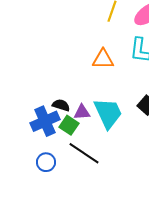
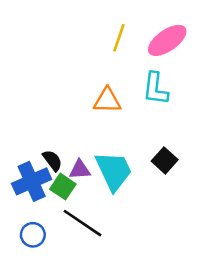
black semicircle: (61, 105) -> (52, 160), turned 36

